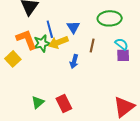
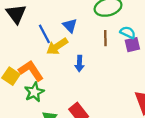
orange L-shape: (26, 39) -> (31, 71), moved
green star: (42, 43) -> (34, 92), moved
brown line: (92, 46) -> (105, 38), moved

